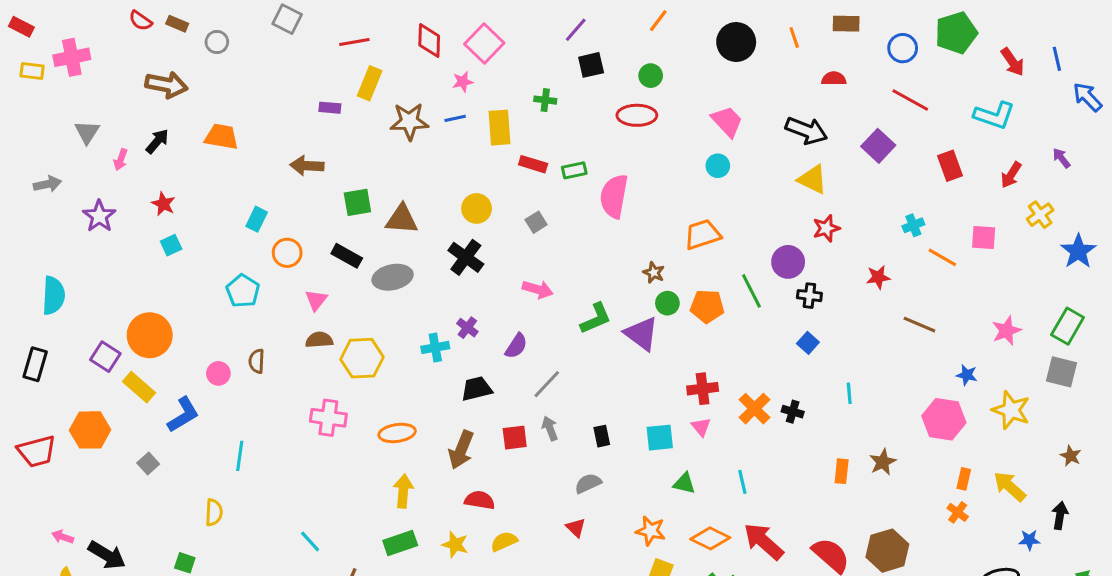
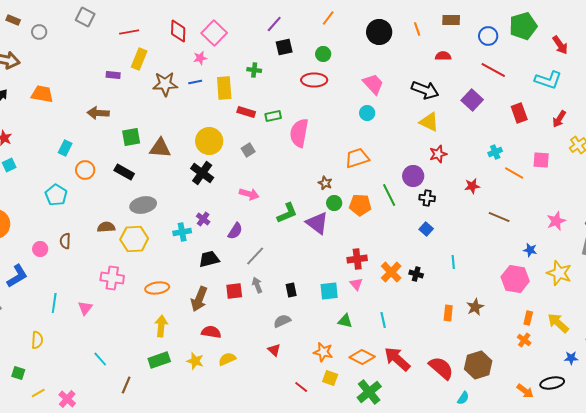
yellow circle: (477, 208) -> (209, 141), size x1.4
gray ellipse: (393, 277) -> (143, 205), moved
pink triangle: (316, 300) -> (85, 308), moved

